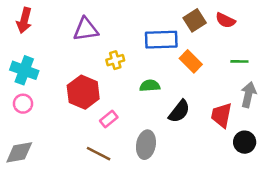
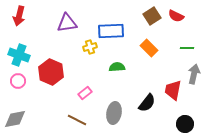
blue rectangle: (161, 40) -> (111, 31), moved
red hexagon: (83, 92) -> (51, 72), moved
black semicircle: (179, 111) -> (147, 103), moved
black circle: (245, 142) -> (185, 124), moved

